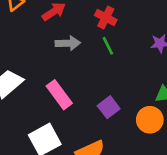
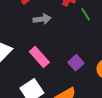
green line: (108, 46) -> (86, 14), moved

